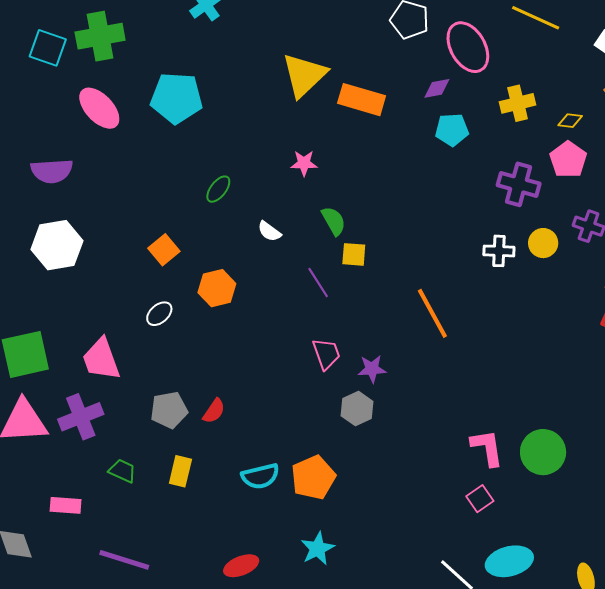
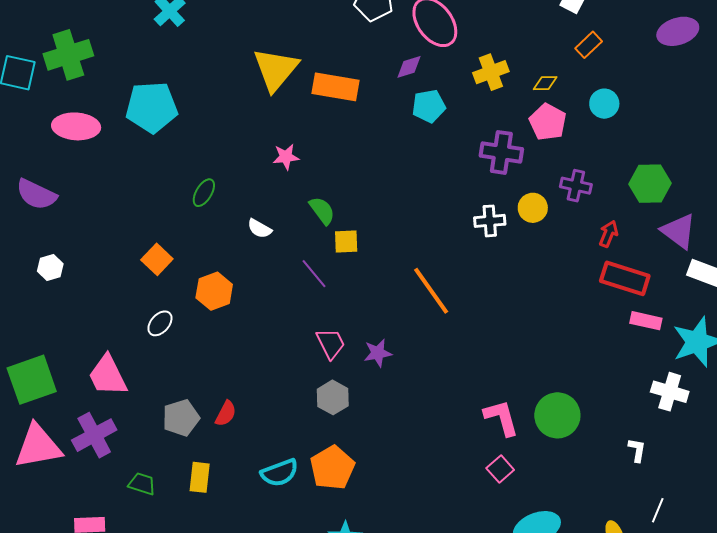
pink ellipse: (99, 108) -> (76, 126), turned -36
purple semicircle: (52, 171) -> (36, 194), turned 36
white hexagon: (57, 245) -> (50, 267), size x0.5
gray hexagon: (357, 409) -> (333, 397), moved

